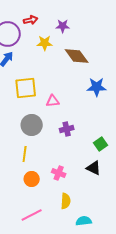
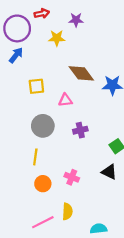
brown diamond: (77, 56) -> (81, 73), moved
yellow square: (26, 88) -> (36, 86), size x0.7
yellow semicircle: (66, 201) -> (67, 211), moved

